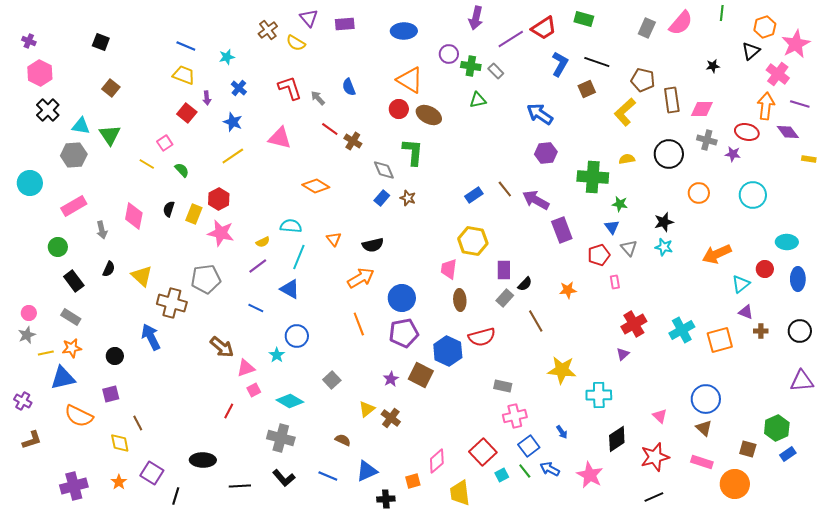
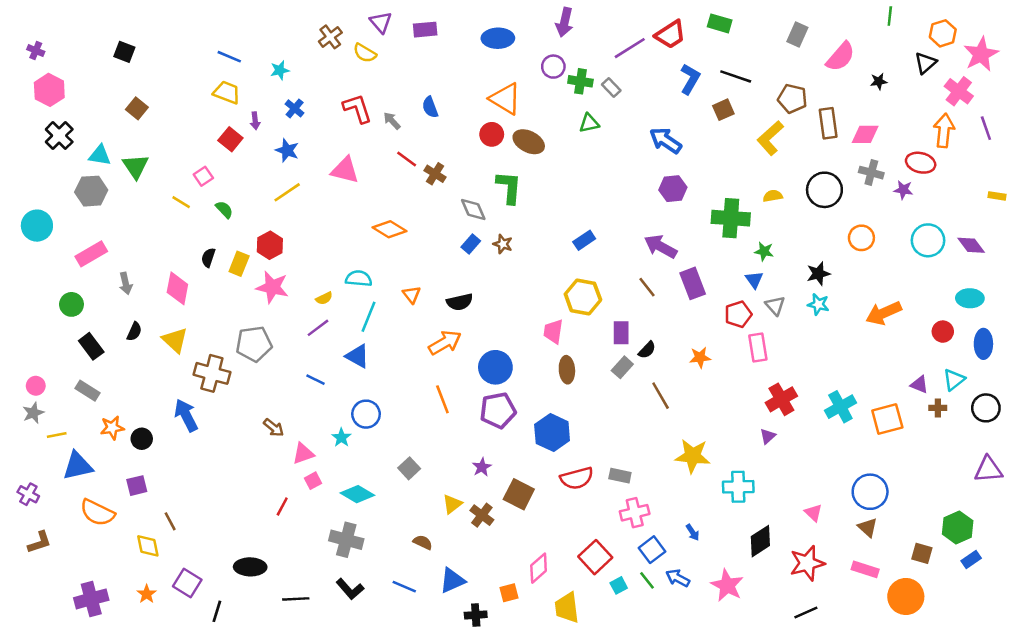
purple arrow: (476, 18) -> (564, 22), moved
pink semicircle: (681, 23) -> (840, 57), moved
purple line: (800, 104) -> (986, 128), turned 54
purple diamond: (788, 132) -> (971, 245), moved
brown line: (505, 189) -> (647, 287), moved
pink diamond: (134, 216) -> (177, 288), moved
pink rectangle: (615, 282) -> (758, 348), size x1.6
cyan triangle: (741, 284) -> (954, 380), moved
red semicircle: (482, 337) -> (577, 478), moved
brown arrow: (222, 347) -> (274, 428), size x0.7
orange star: (72, 348) -> (112, 428), moved
brown square: (421, 375) -> (519, 494), moved

